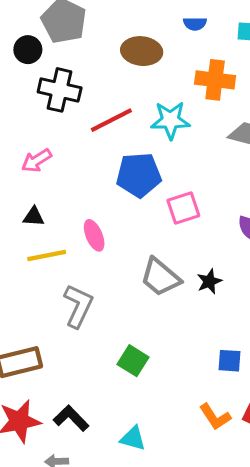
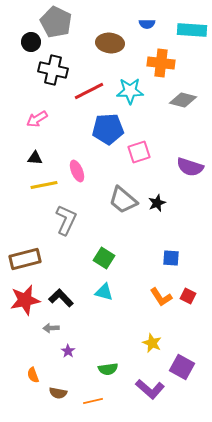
cyan triangle: (133, 438) -> (104, 292), moved

